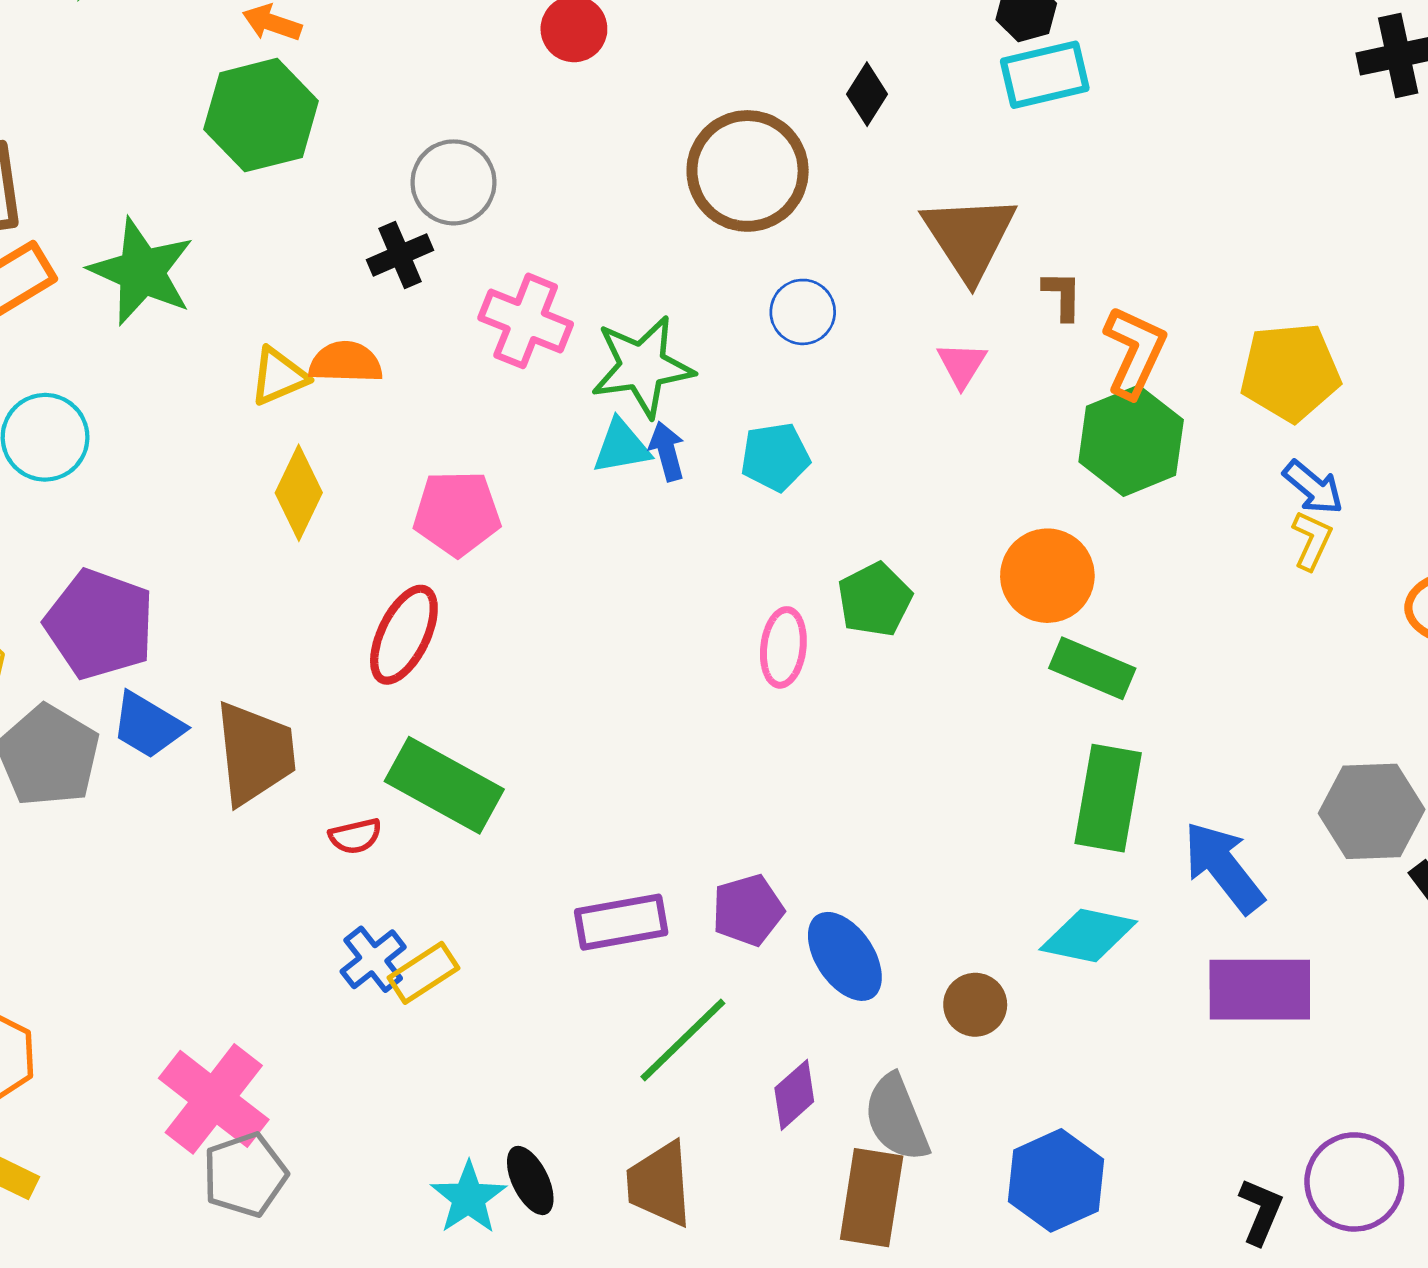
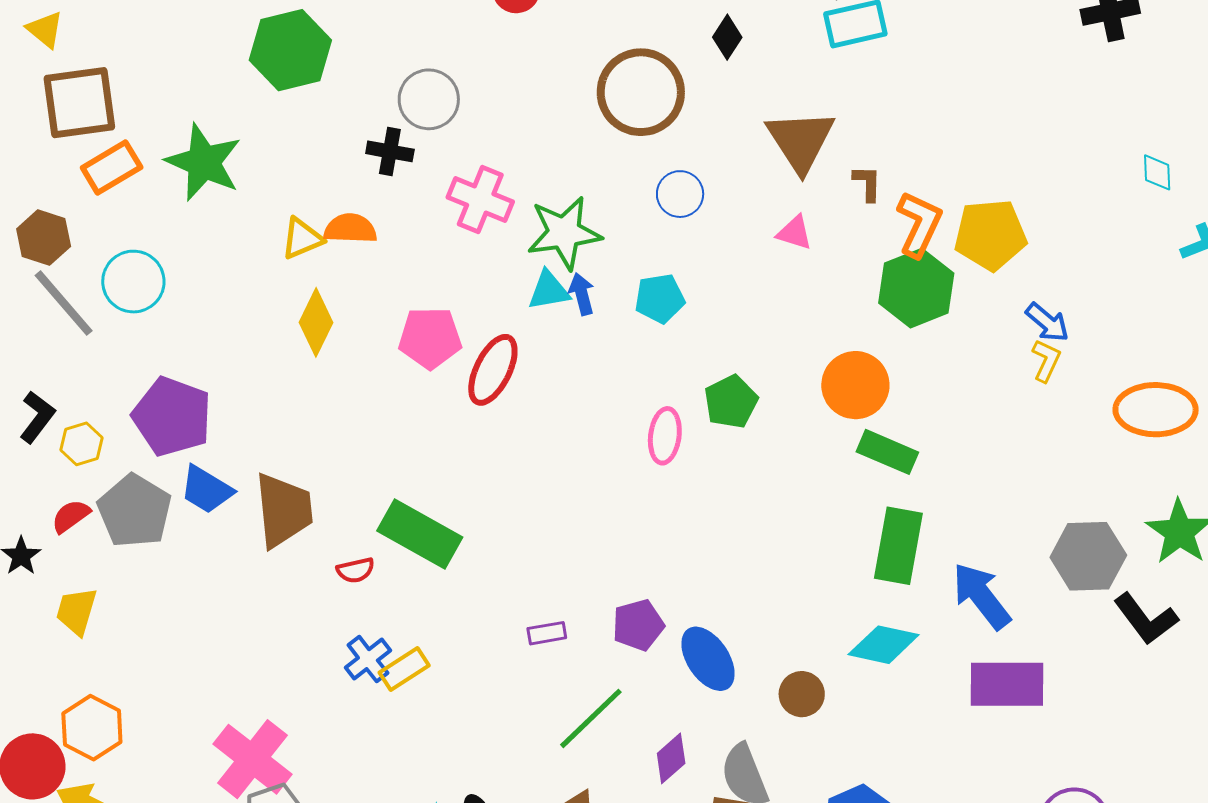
black cross: (400, 255) -> (390, 151), turned 33
pink triangle: (962, 365) -> (795, 233), turned -45
yellow pentagon: (1290, 372) -> (990, 235), moved
red ellipse: (404, 635) -> (493, 370), moved
purple rectangle: (621, 922) -> (547, 633), size x0.6

